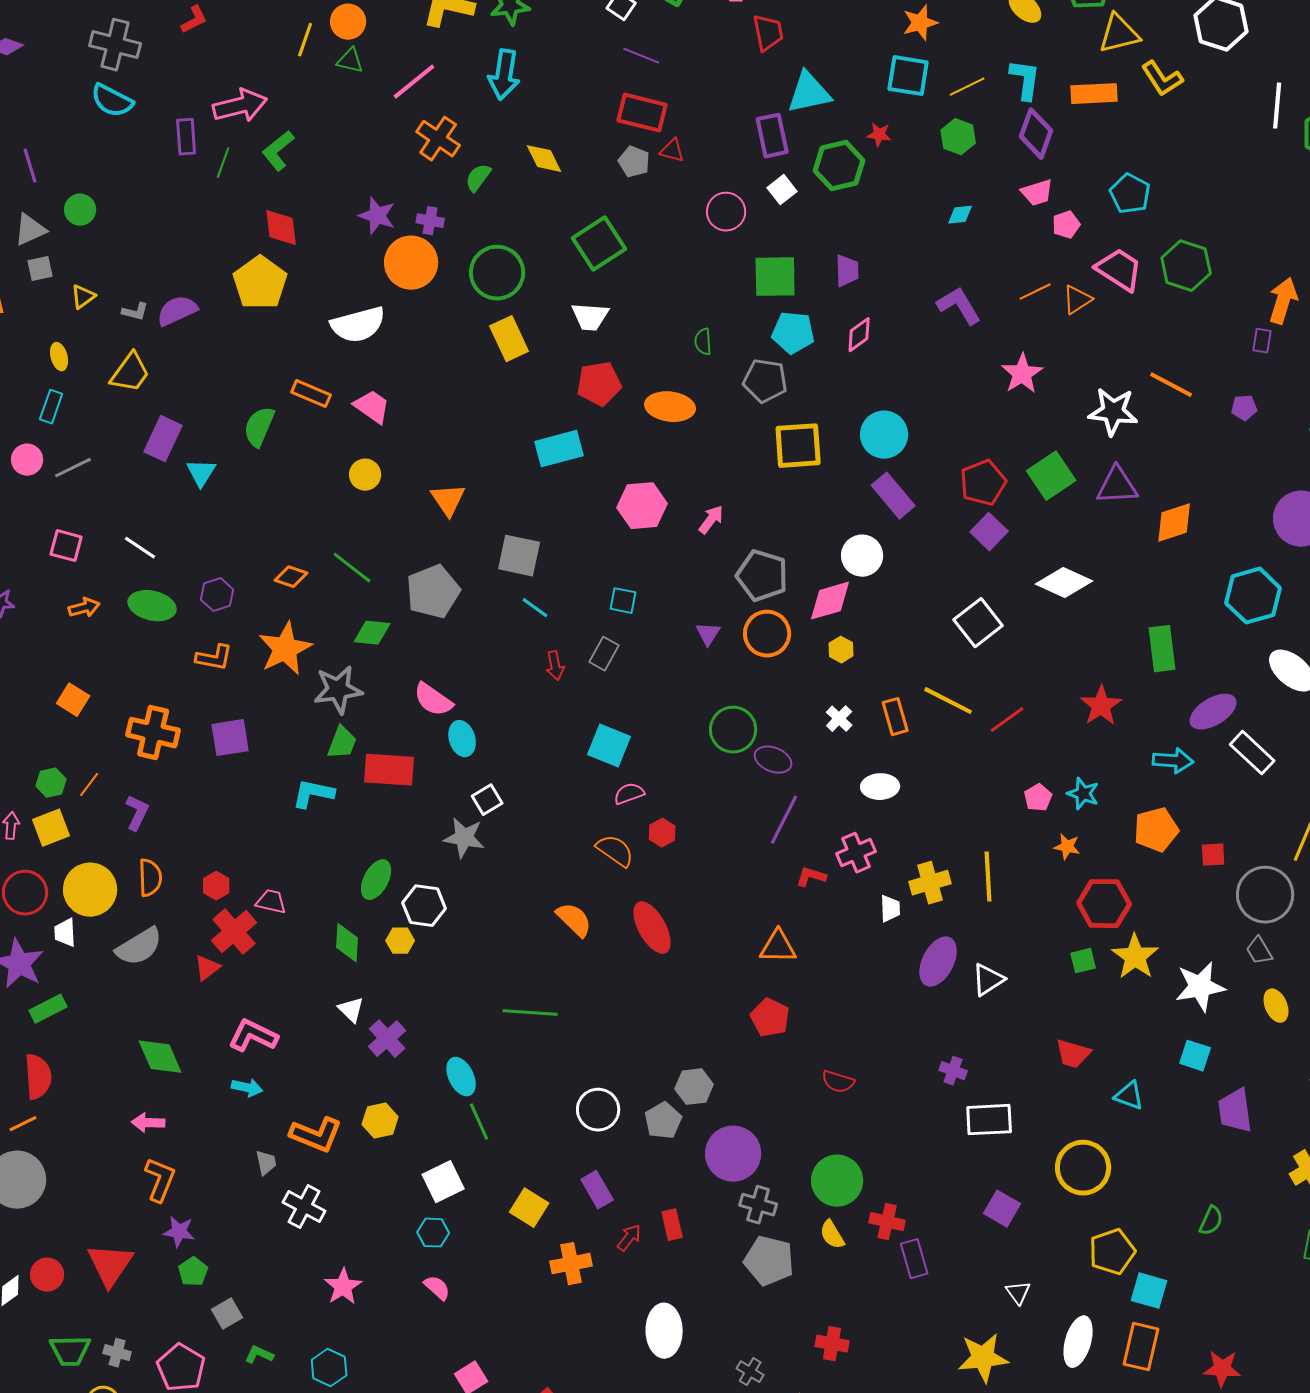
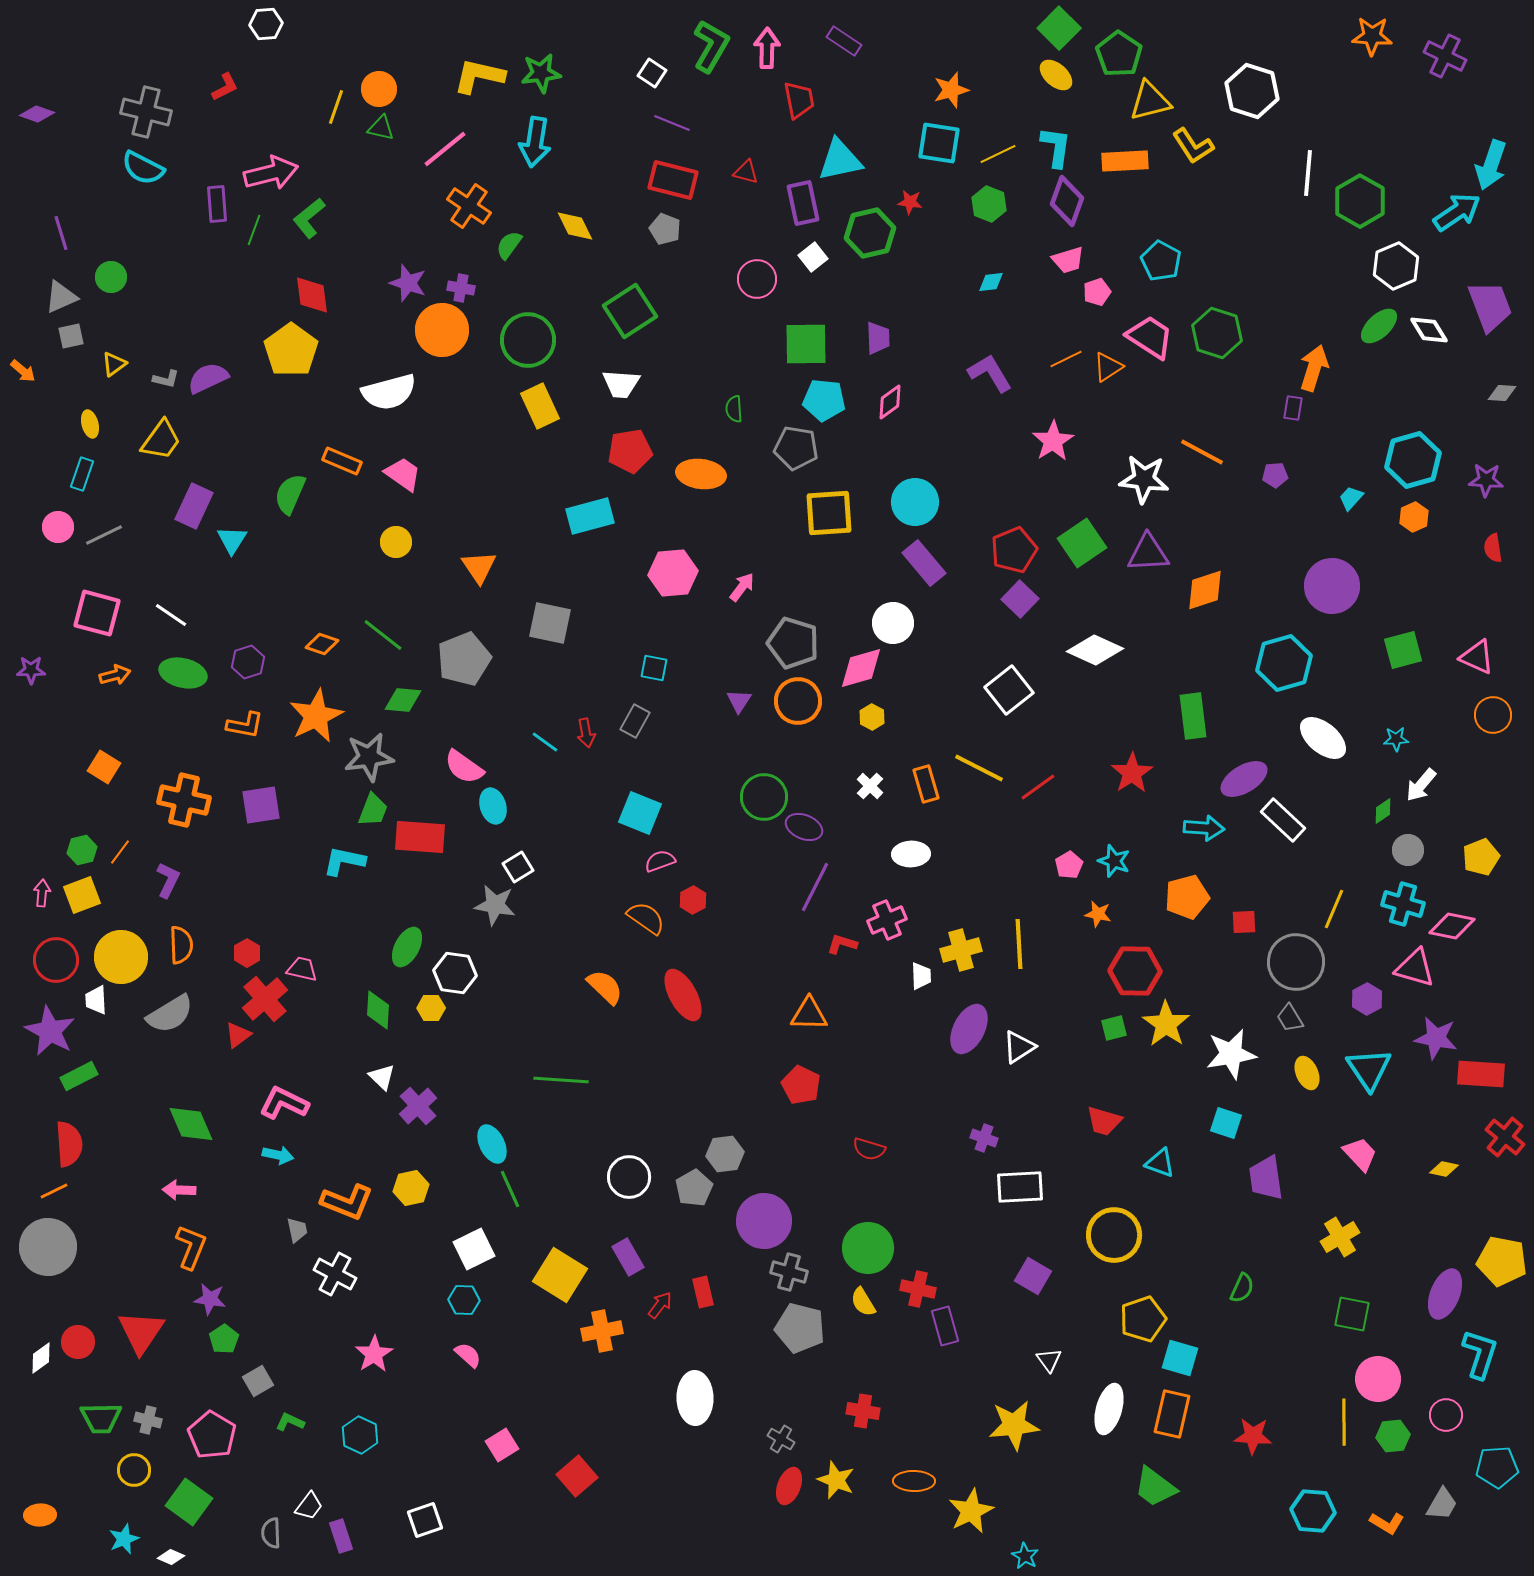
red triangle: (672, 151) -> (746, 172), moved
pink square: (66, 546) -> (97, 613), size x1.4
cyan line: (535, 608) -> (545, 742), moved
yellow square: (529, 1208) -> (560, 1275), size x1.4

